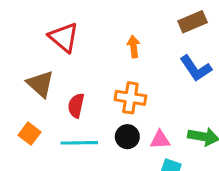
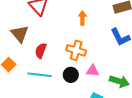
pink triangle: (160, 140) -> (93, 71), moved

